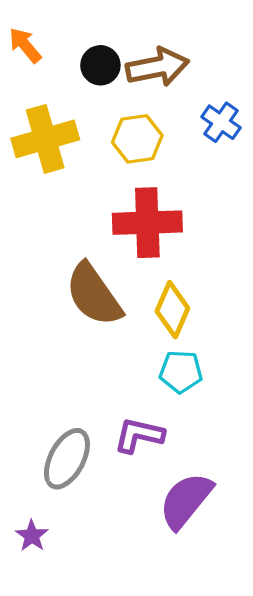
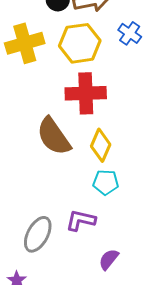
yellow hexagon: (137, 139) -> (80, 43), size x1.4
purple semicircle: (186, 501) -> (109, 259), size x0.6

